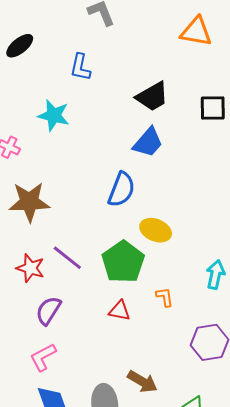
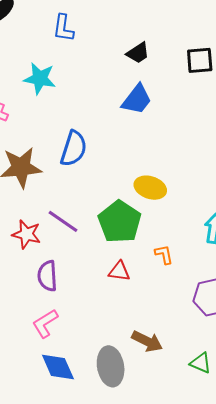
black trapezoid: (152, 97) -> (138, 53), size x0.7
blue semicircle: (121, 190) -> (74, 149), moved
purple semicircle: (48, 311) -> (47, 276), turned -32

